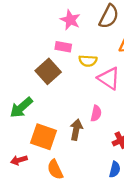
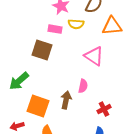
yellow semicircle: (88, 61) -> (76, 24), moved
brown square: (48, 71) -> (42, 50), turned -30

